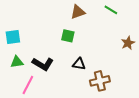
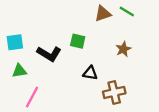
brown triangle: (78, 12) -> (103, 14), moved
brown star: (128, 43) -> (123, 49), moved
black L-shape: (43, 64) -> (49, 54), moved

